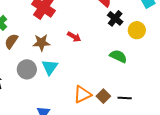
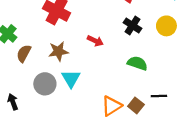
black cross: (115, 18) -> (132, 25), moved
green semicircle: (118, 56) -> (137, 63), moved
black line: (125, 98) -> (159, 96), moved

